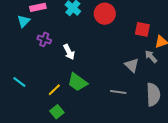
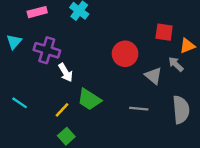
red circle: (105, 14) -> (125, 54), moved
cyan triangle: (24, 21) -> (14, 42), moved
purple cross: (44, 39) -> (47, 50), size x1.5
white arrow: (69, 52) -> (66, 72), moved

